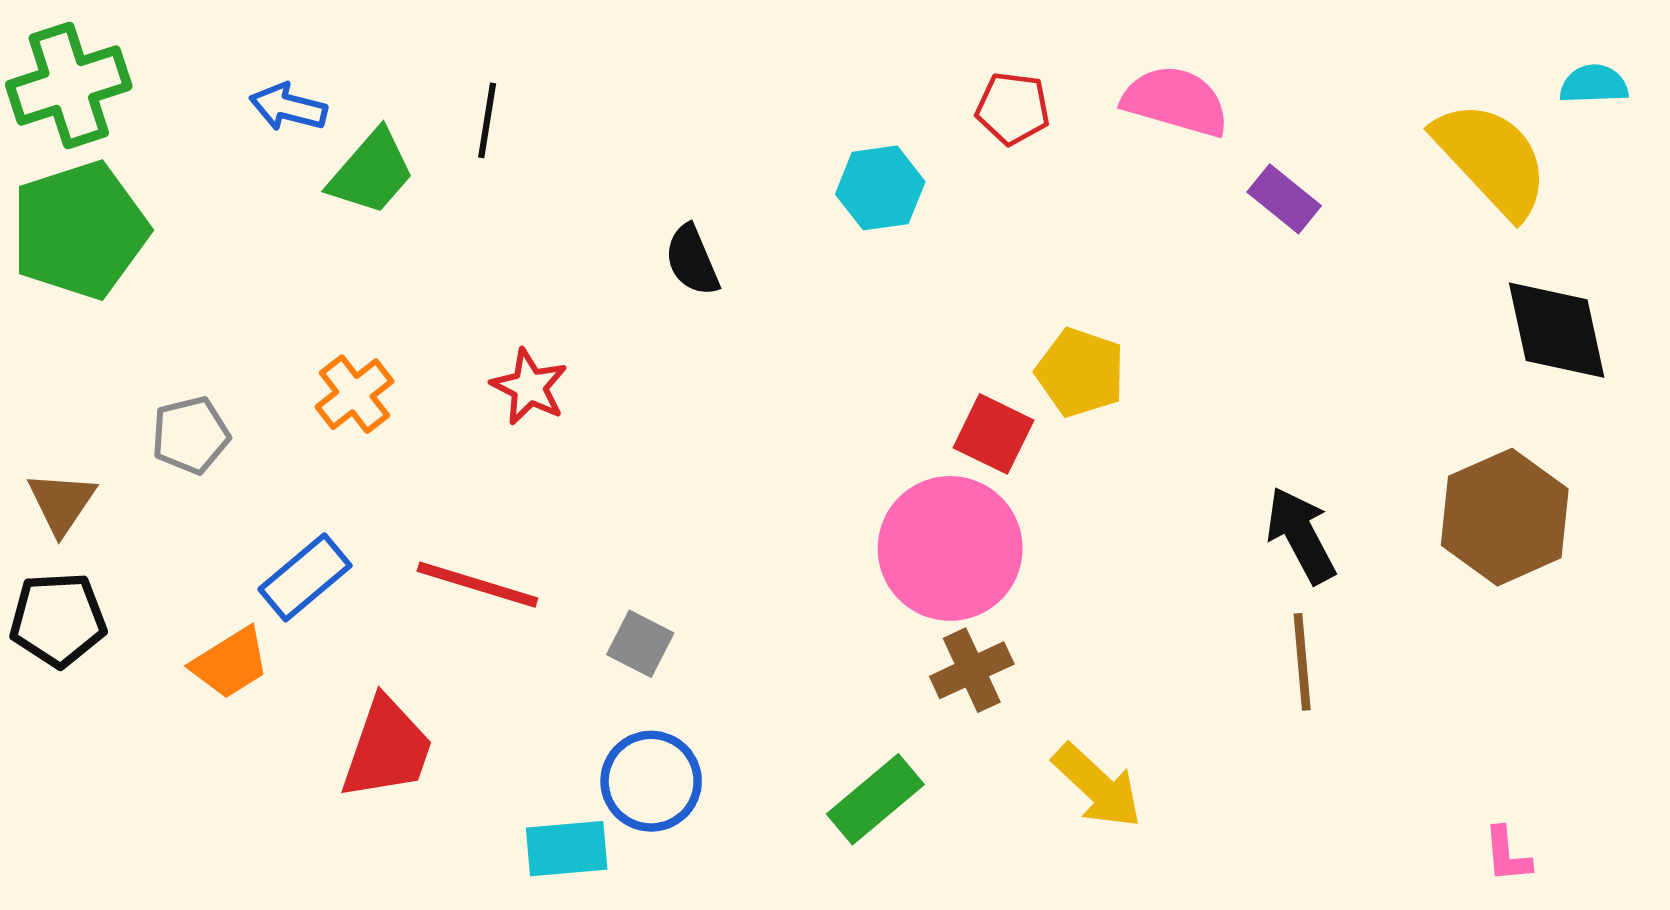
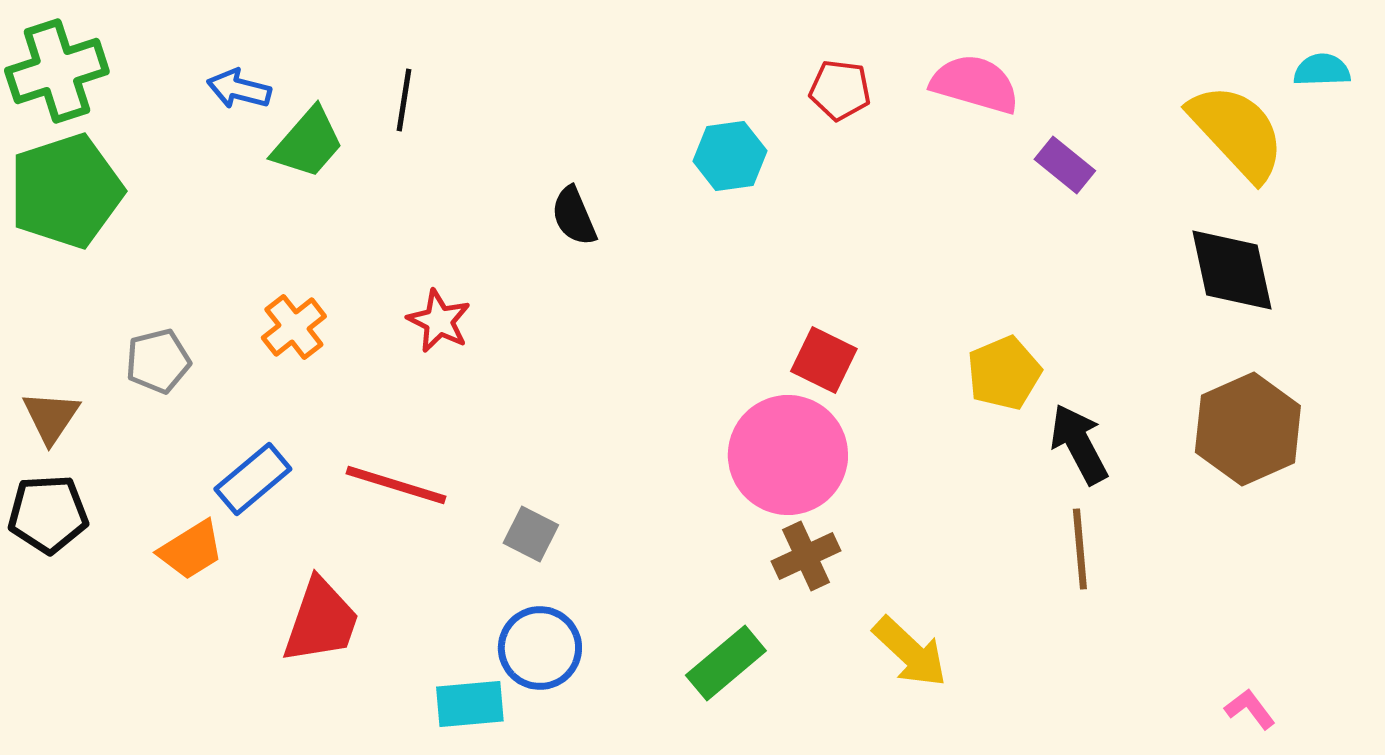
black diamond: (1557, 330) -> (1232, 270), moved
yellow pentagon: (1080, 372) -> (1004, 373), moved, turned 30
pink L-shape: (1507, 855) -> (1250, 709), turned 148

